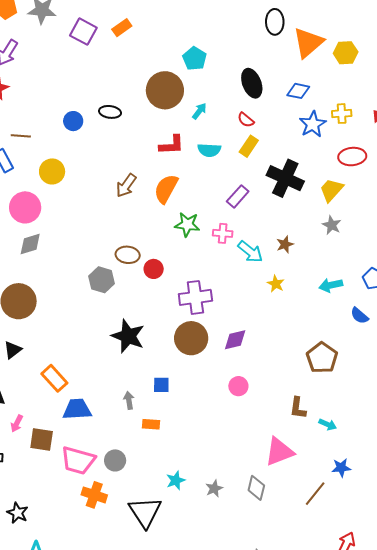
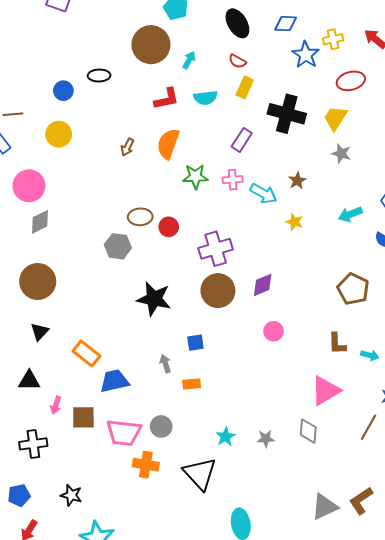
yellow circle: (52, 171) -> (59, 134), moved
brown arrow: (126, 185) -> (127, 147), size x0.7
gray star: (214, 489) -> (266, 439), turned 30

